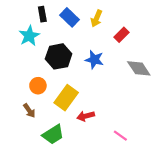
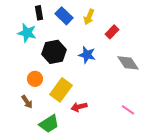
cyan star: (29, 36) -> (27, 33), turned -30
pink line: (120, 136) -> (128, 110), moved

